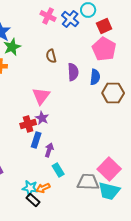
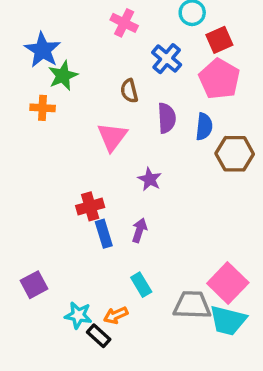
blue cross: (70, 19) -> (167, 59), moved
pink triangle: (41, 96) -> (112, 137), moved
purple star: (42, 118) -> (150, 179), moved
blue rectangle: (36, 140) -> (104, 234), turned -35
purple arrow: (49, 150) -> (139, 230), moved
cyan star: (30, 188) -> (78, 315), moved

